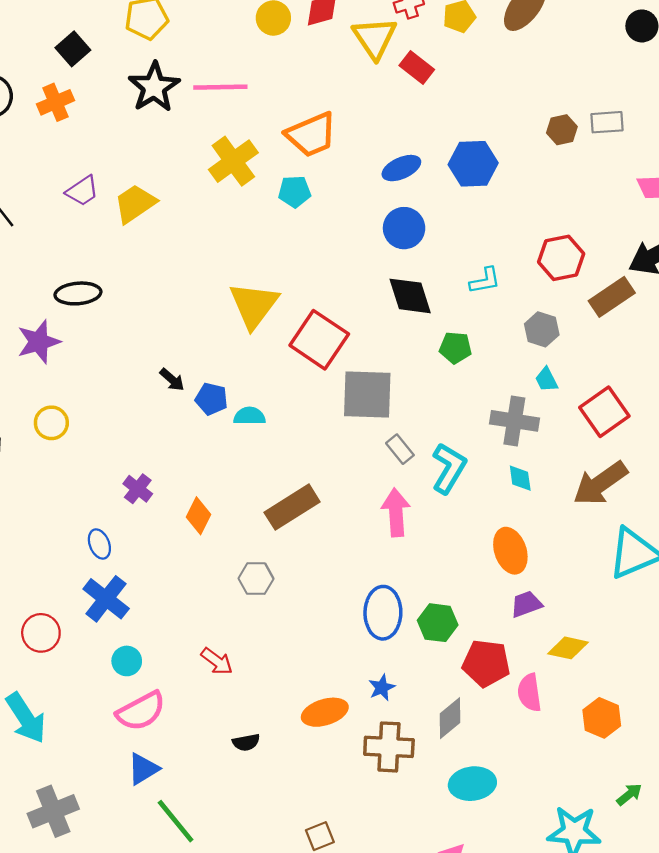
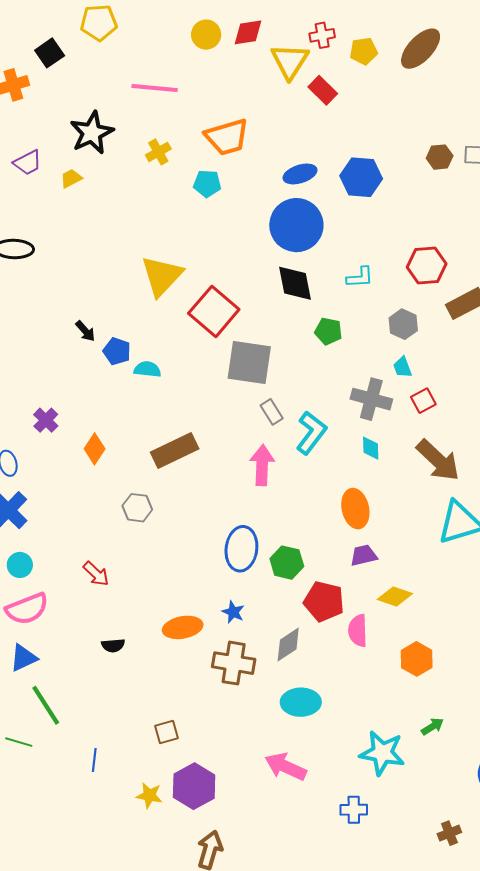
black square: (73, 49) -> (50, 53), moved
black star: (154, 87) -> (92, 133), moved
yellow cross: (233, 161) -> (158, 152), size x0.6
yellow trapezoid: (135, 204) -> (71, 178), size x0.6
blue circle: (404, 228) -> (296, 225), size x1.5
red square: (604, 412) -> (423, 401), moved, size x0.6
brown arrow: (600, 483) -> (438, 460), turned -108
blue star: (382, 687) -> (233, 612), turned -30

